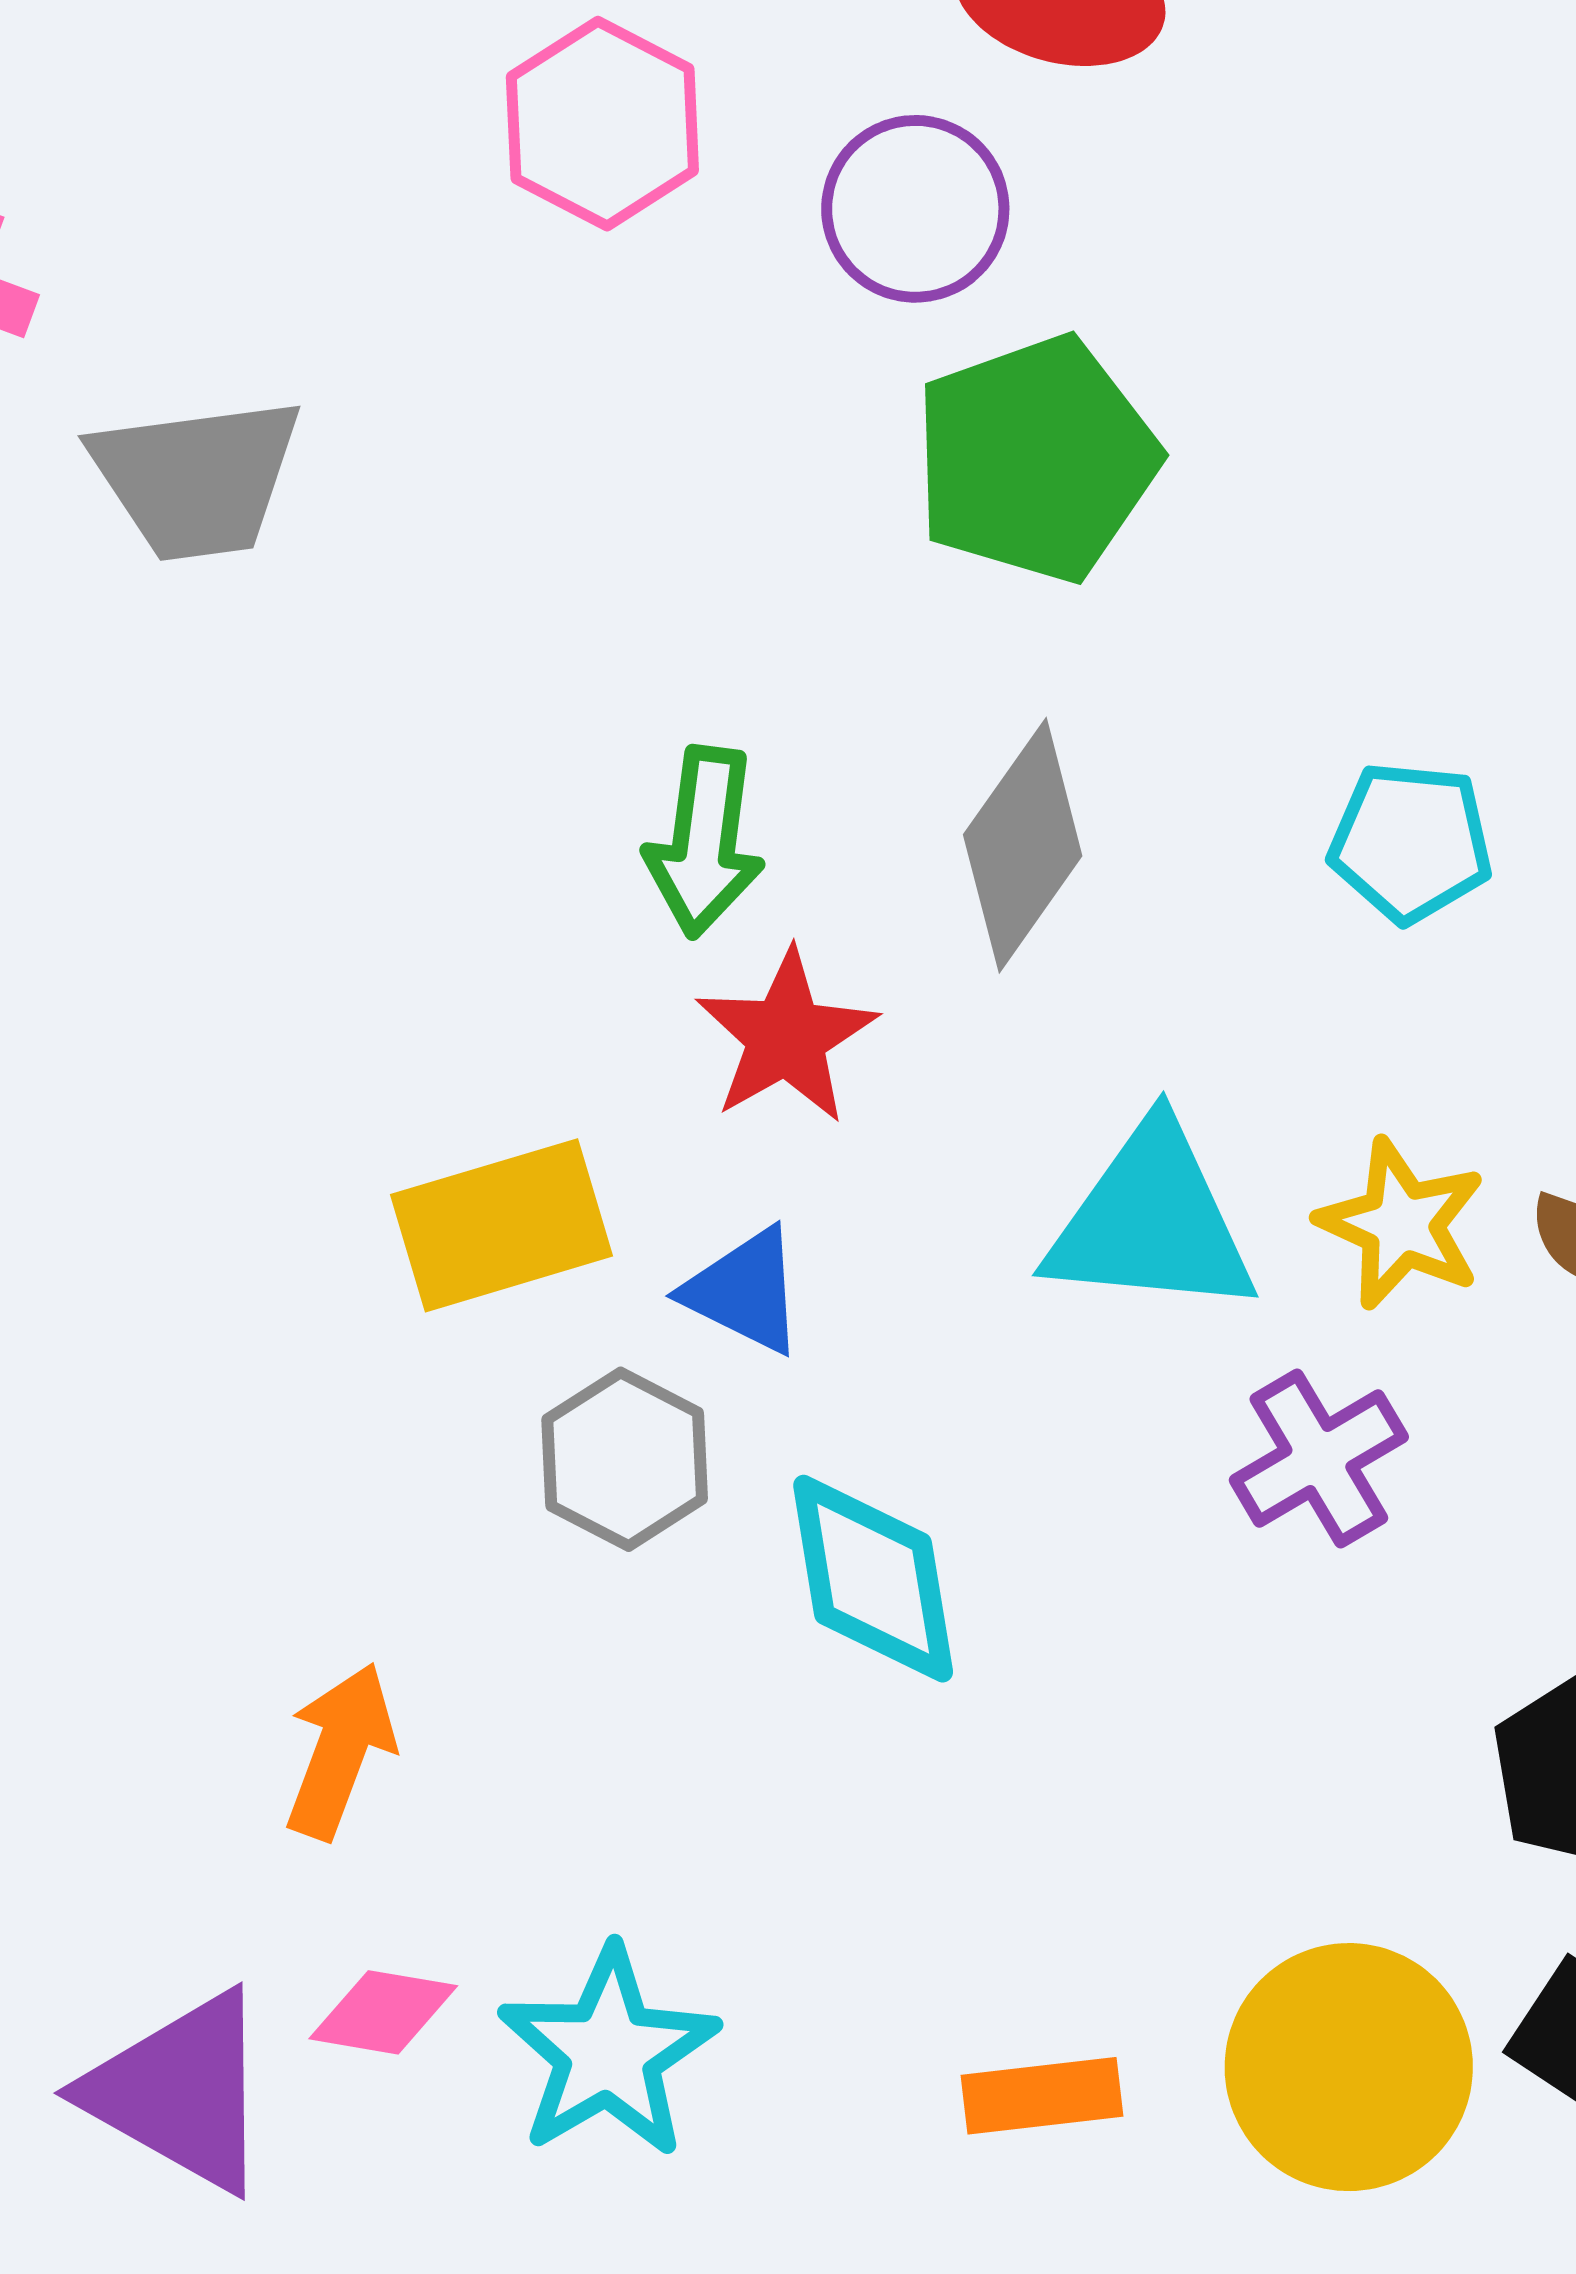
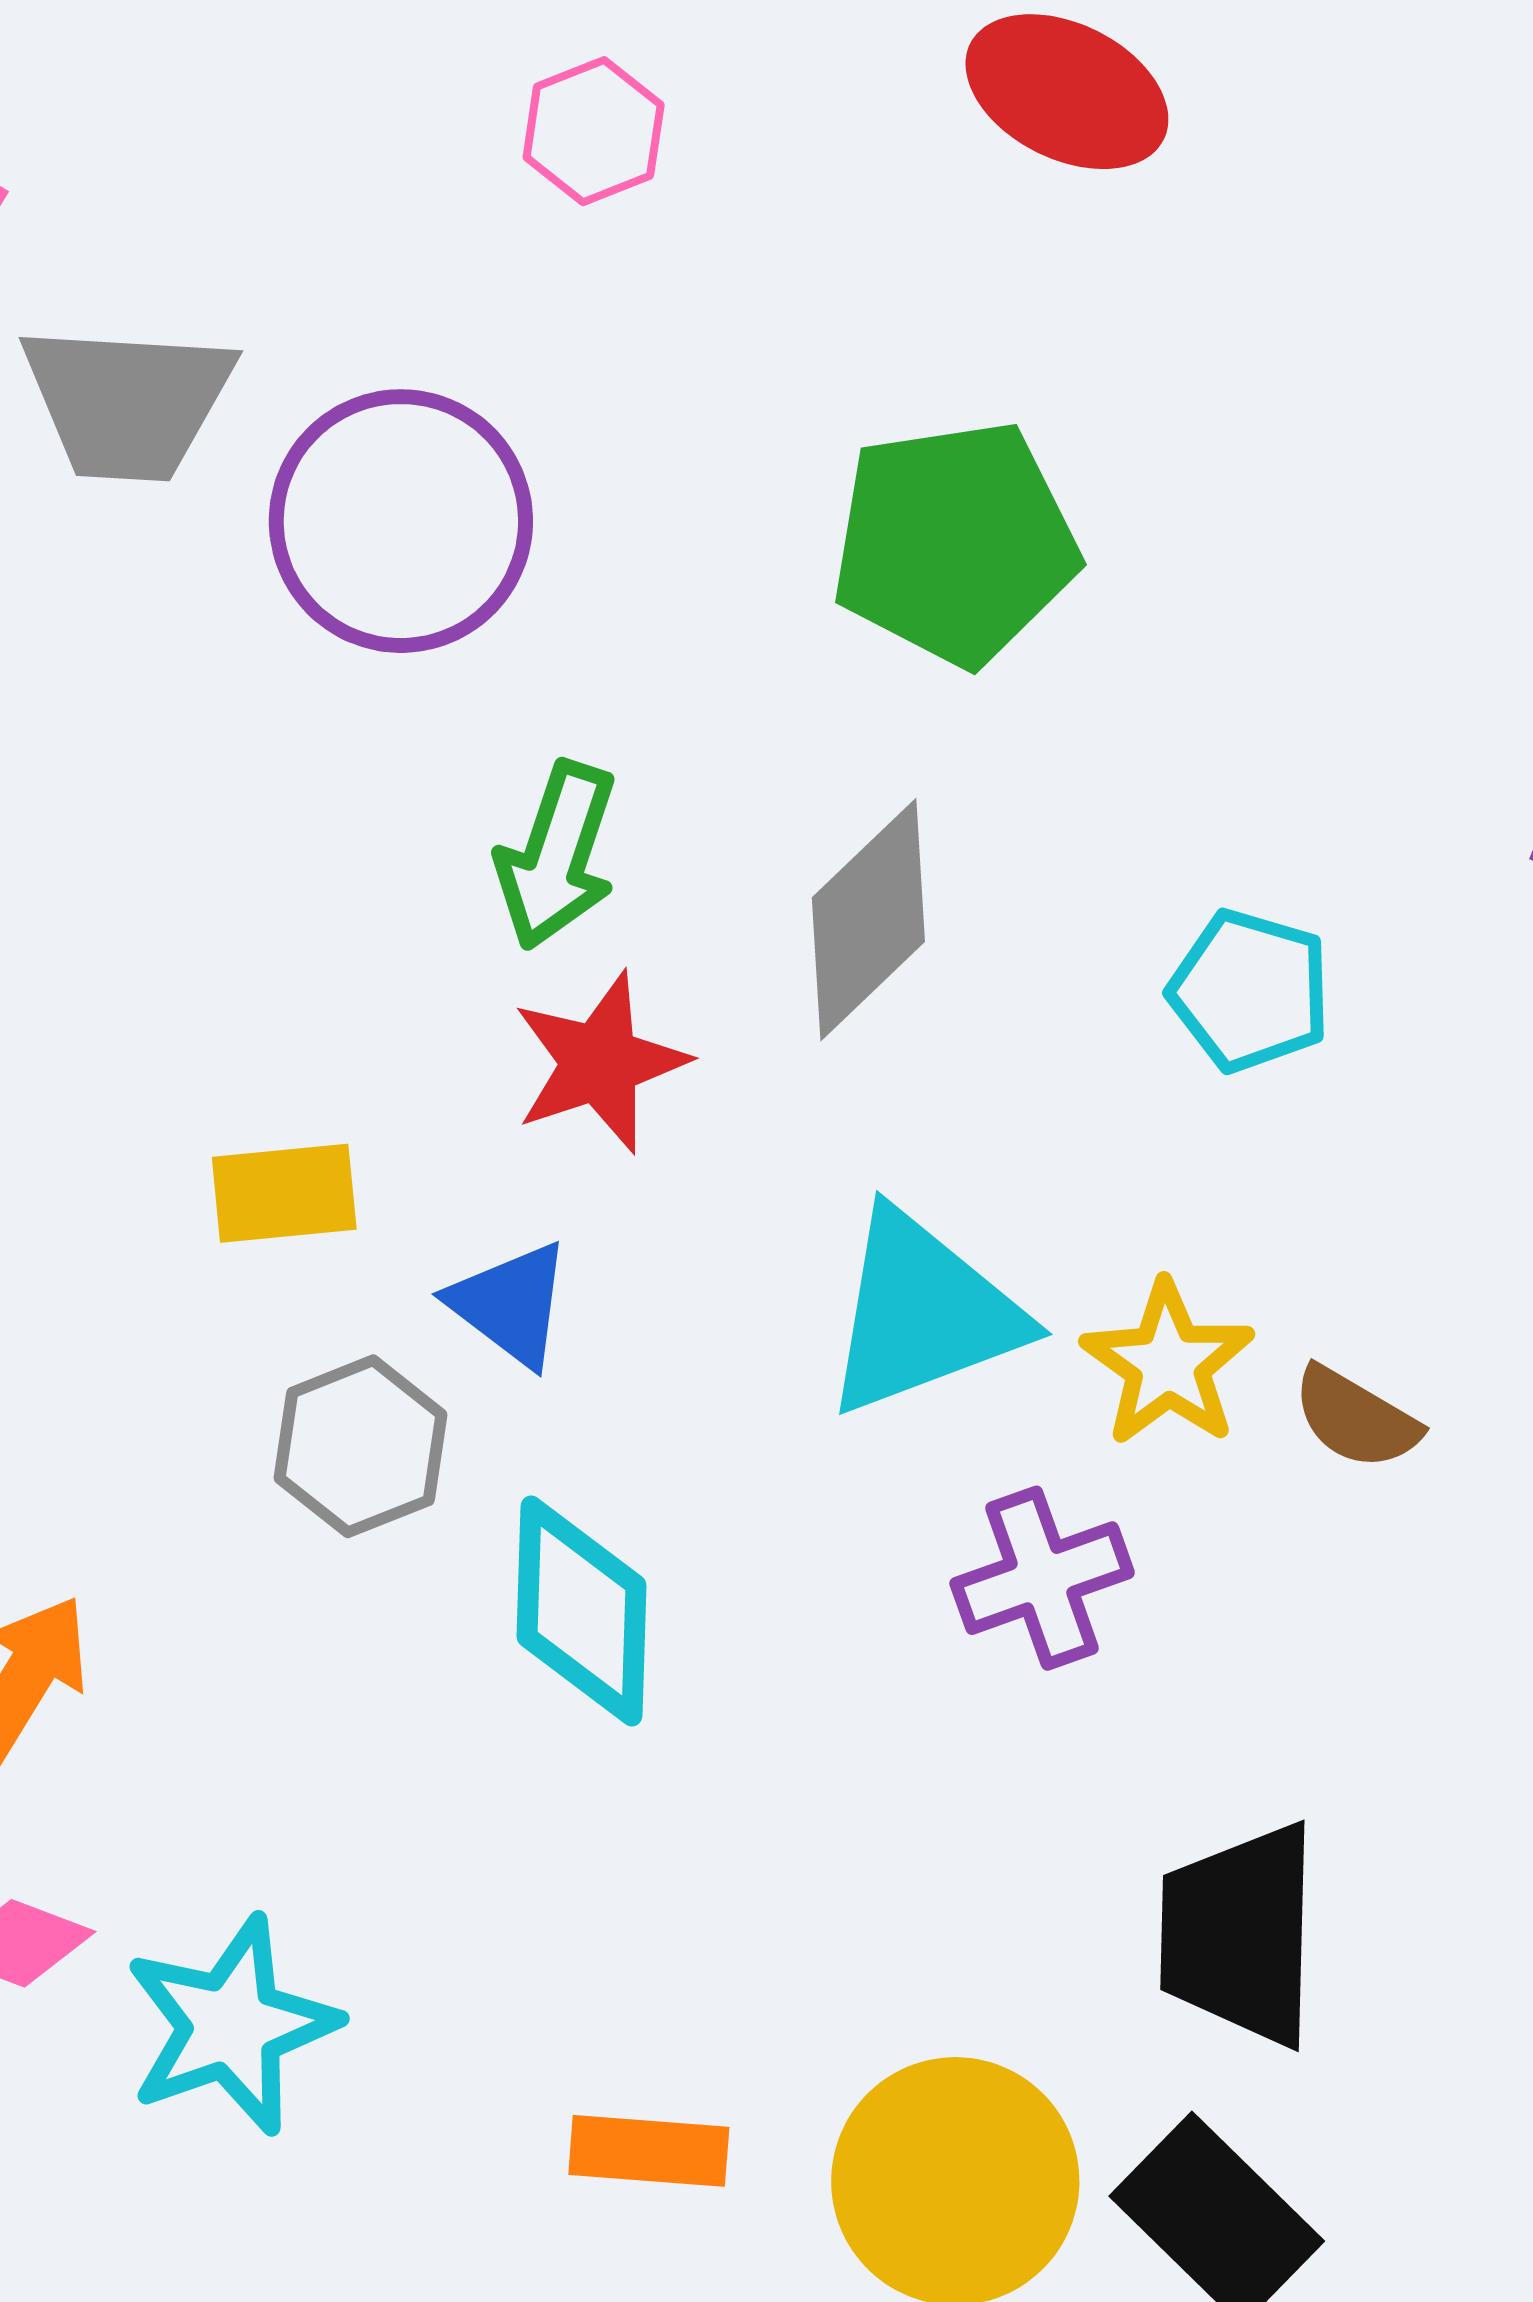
pink hexagon: (602, 124) -> (594, 131), size x0.7
purple circle: (915, 209) -> (401, 521), moved, size x1.4
cyan triangle: (1151, 1221) -> (923, 1313), turned -37
yellow rectangle: (502, 1225) -> (284, 1193), size x0.7

